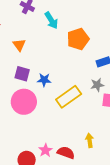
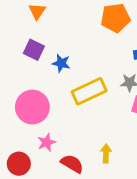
pink circle: (24, 102) -> (32, 107), moved
pink star: (45, 150) -> (47, 142), moved

